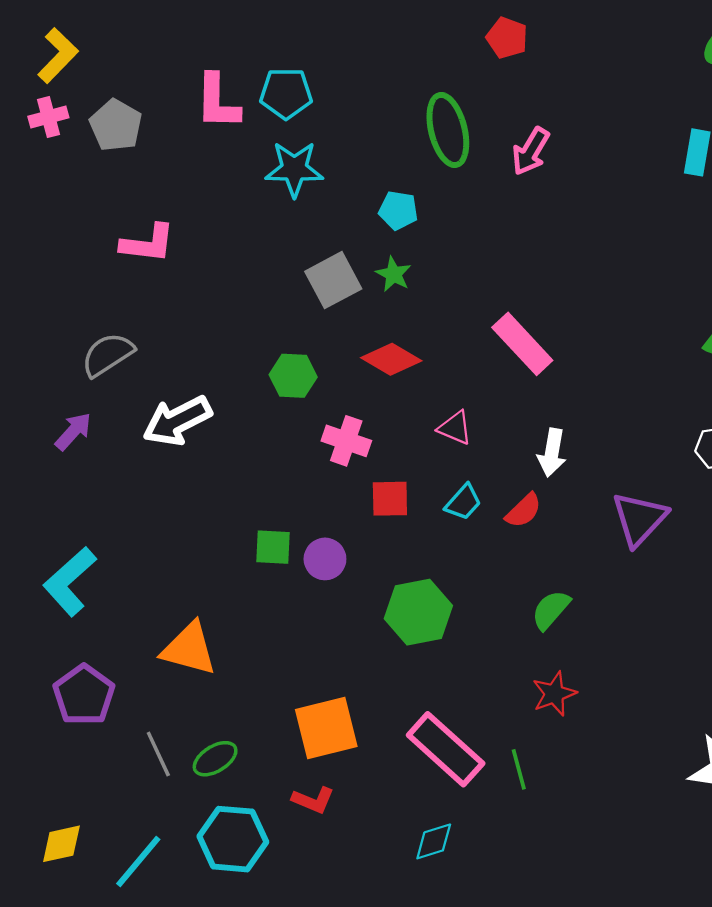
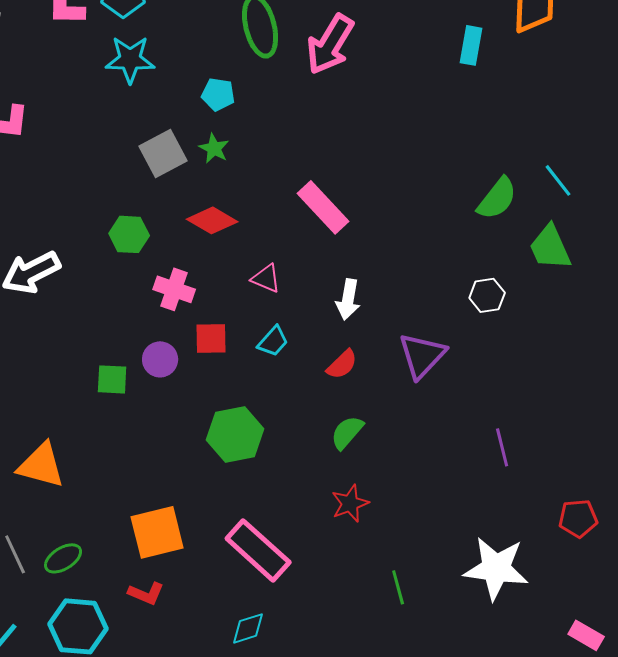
pink arrow: (531, 151) -> (330, 44), size x1.5
red semicircle: (524, 511) -> (342, 364), moved
purple circle: (325, 559) -> (160, 359), moved
green line: (519, 769) -> (398, 587), moved

